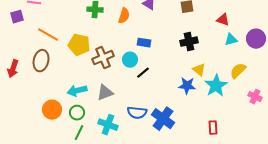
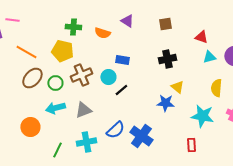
orange semicircle: (124, 16) -> (102, 33), turned 91
yellow pentagon: (79, 45) -> (62, 51), moved
brown ellipse: (41, 61) -> (32, 78), moved, turned 30
yellow semicircle: (238, 71) -> (216, 88), turned -42
cyan star: (216, 86) -> (202, 116), moved, turned -30
green circle: (77, 113) -> (55, 83), moved
blue semicircle: (137, 113) -> (115, 130), turned -48
cyan cross: (108, 125) -> (86, 142), turned -30

